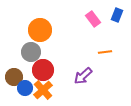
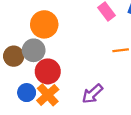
purple arrow: (83, 76) -> (92, 94), moved
brown circle: (14, 77) -> (14, 56), moved

